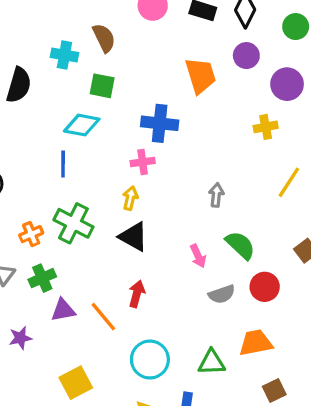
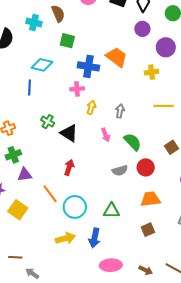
orange trapezoid: (201, 75) -> (117, 57), moved, turned -40
green square: (102, 86) -> (67, 41), moved
yellow line: (289, 182) -> (164, 106), turned 54
yellow arrow: (130, 198) -> (91, 107), moved
green cross: (73, 223) -> (48, 122), moved, size x0.6
pink arrow: (198, 256) -> (106, 135), moved
orange line: (103, 317) -> (50, 194), moved
orange trapezoid: (256, 343) -> (150, 199), moved
yellow square: (76, 383) -> (18, 210), moved, turned -30

